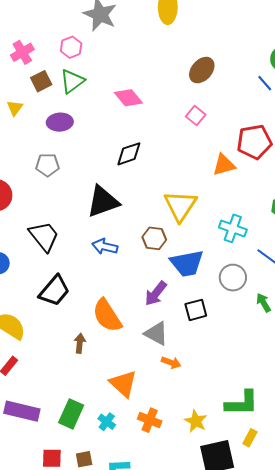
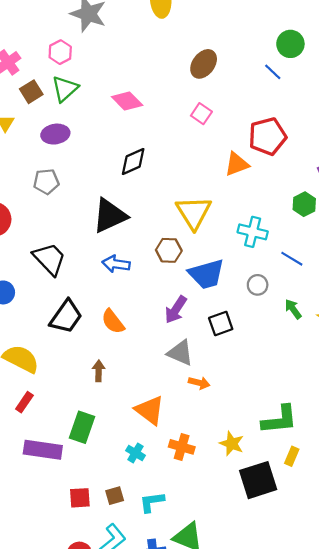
gray circle: (233, 278) -> (258, 285), size x0.7
orange semicircle: (107, 316) -> (113, 322), moved, size x0.7
green rectangle: (71, 414) -> (82, 427), moved

